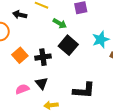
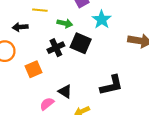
cyan star: (101, 39) -> (102, 19), moved
orange square: (20, 55) -> (34, 69), turned 35
black cross: (43, 57) -> (56, 48), moved

